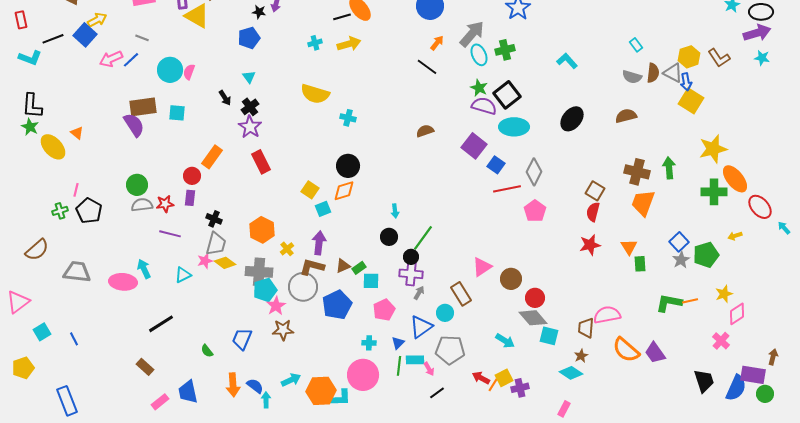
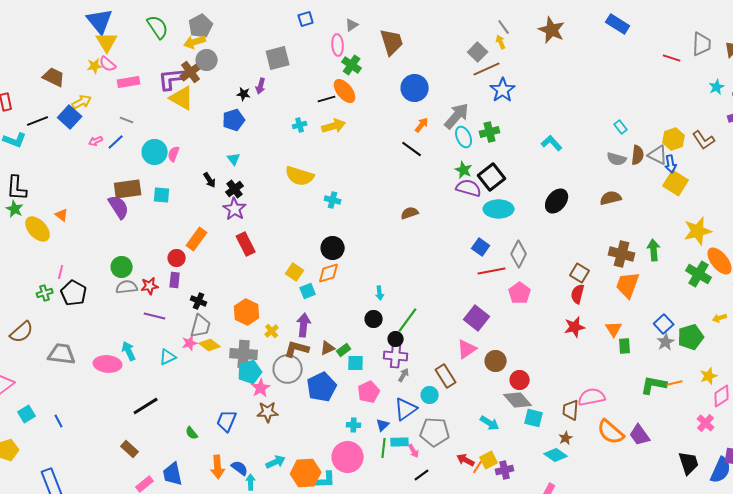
pink arrow: (111, 59) -> (96, 141), size x0.6
purple square: (474, 146) -> (477, 318), moved
green cross: (714, 192) -> (699, 274), turned 30

